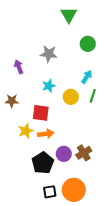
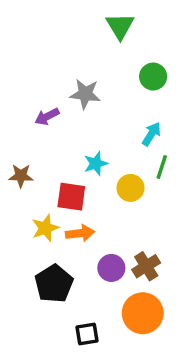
purple arrow: (19, 67) -> (47, 117), moved, turned -96
cyan star: (49, 86) -> (96, 164), moved
yellow circle: (71, 97) -> (130, 188), moved
black pentagon: (43, 163) -> (54, 284), moved
orange circle: (74, 190) -> (143, 313), moved

